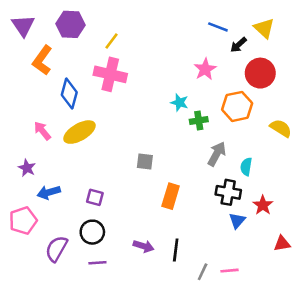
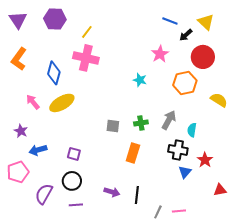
orange L-shape: (42, 60) -> (19, 59), moved
green cross: (199, 121) -> (141, 123), moved

